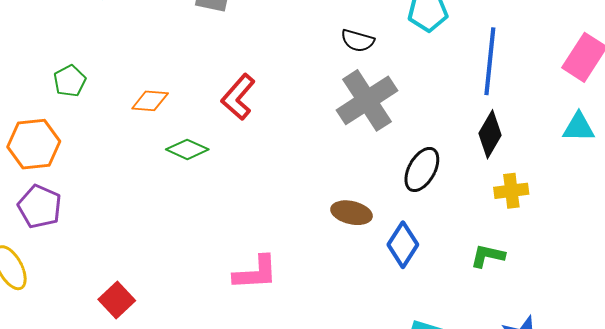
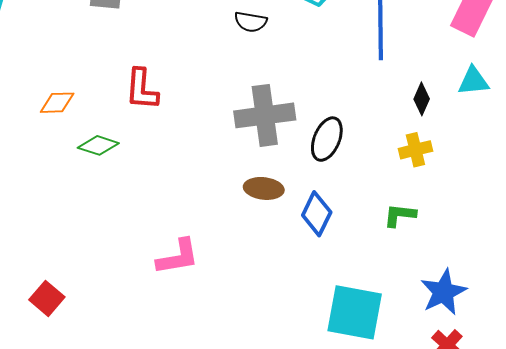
red L-shape: (238, 97) -> (142, 89), turned -30
gray cross: (367, 100) -> (265, 115), moved, turned 32
black diamond: (490, 134) -> (422, 99), moved, size x0.7

